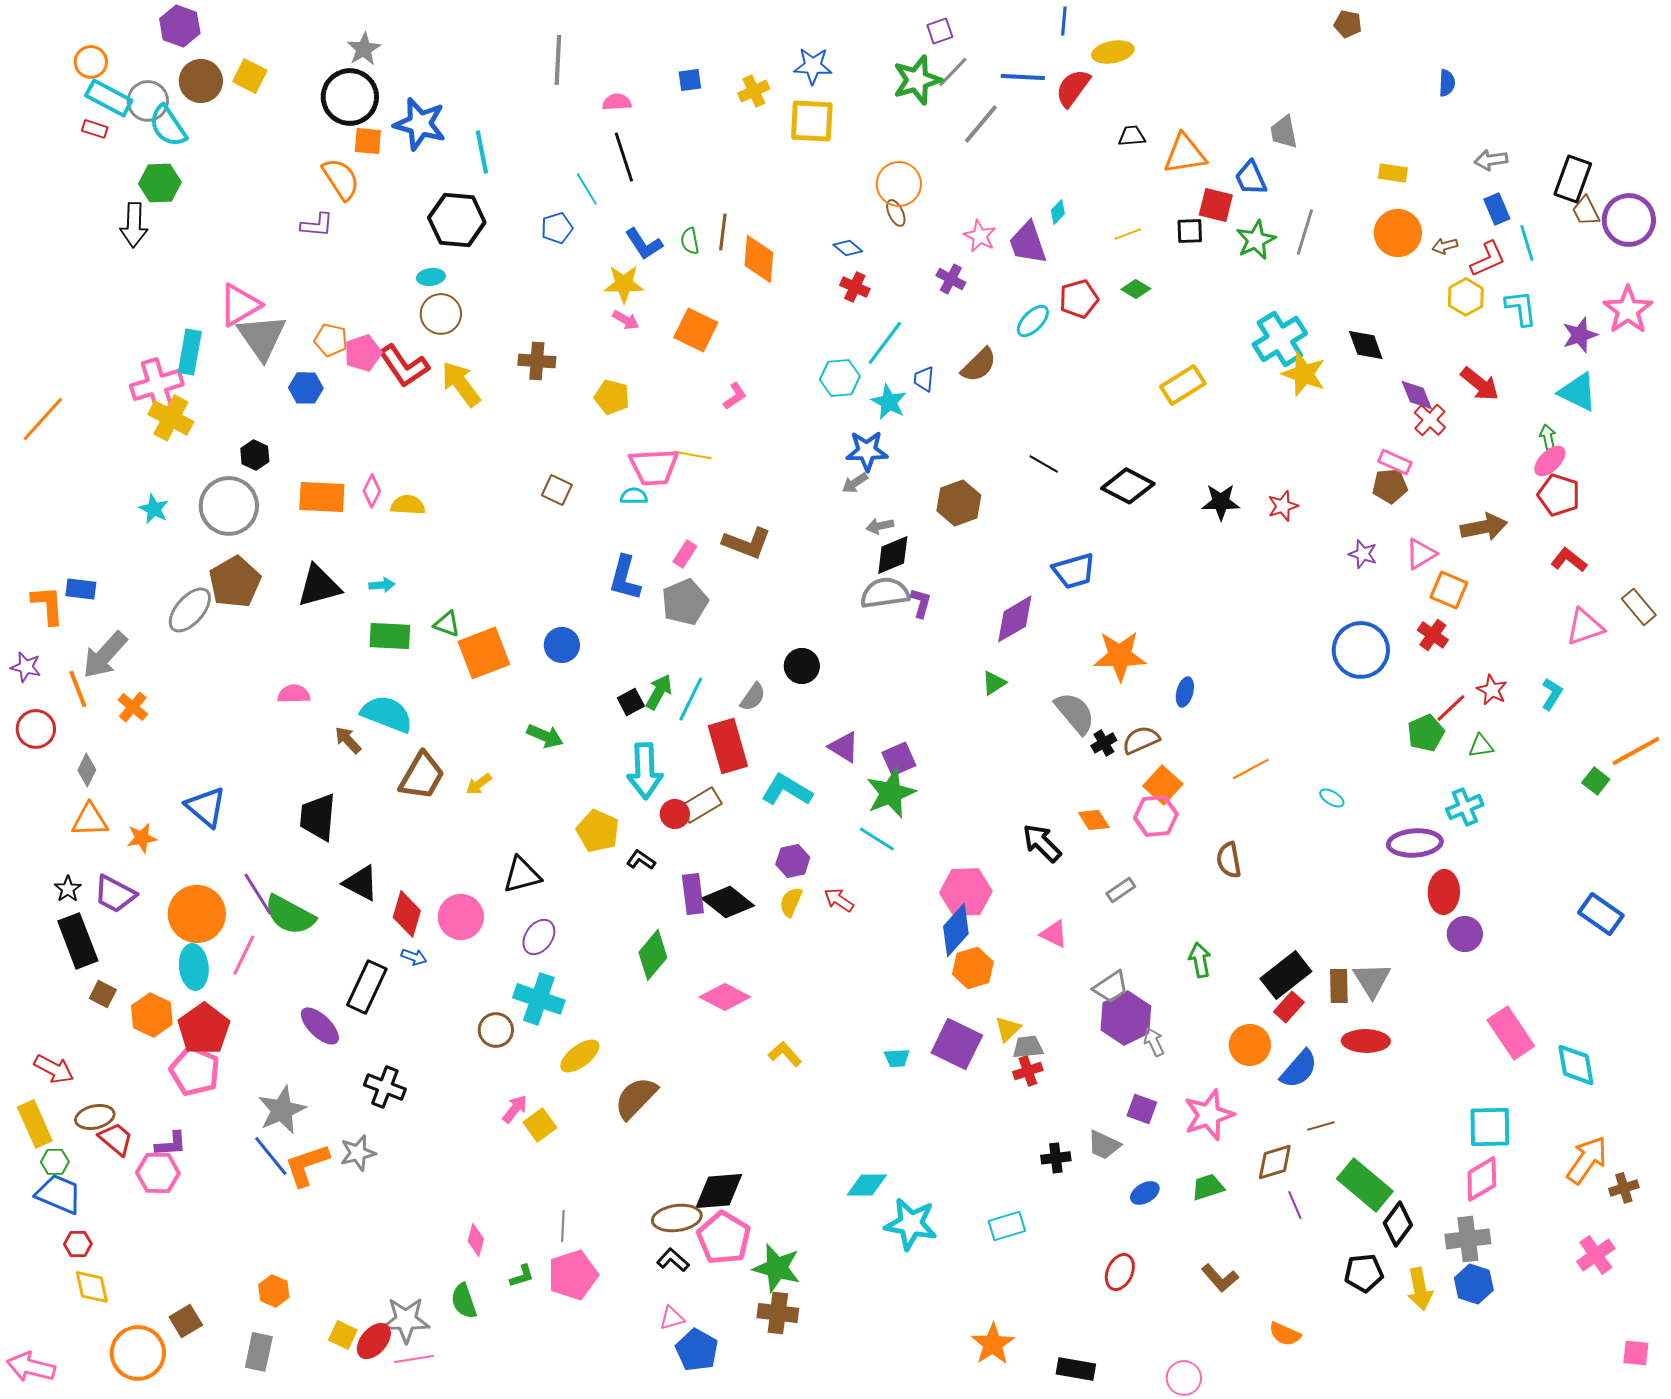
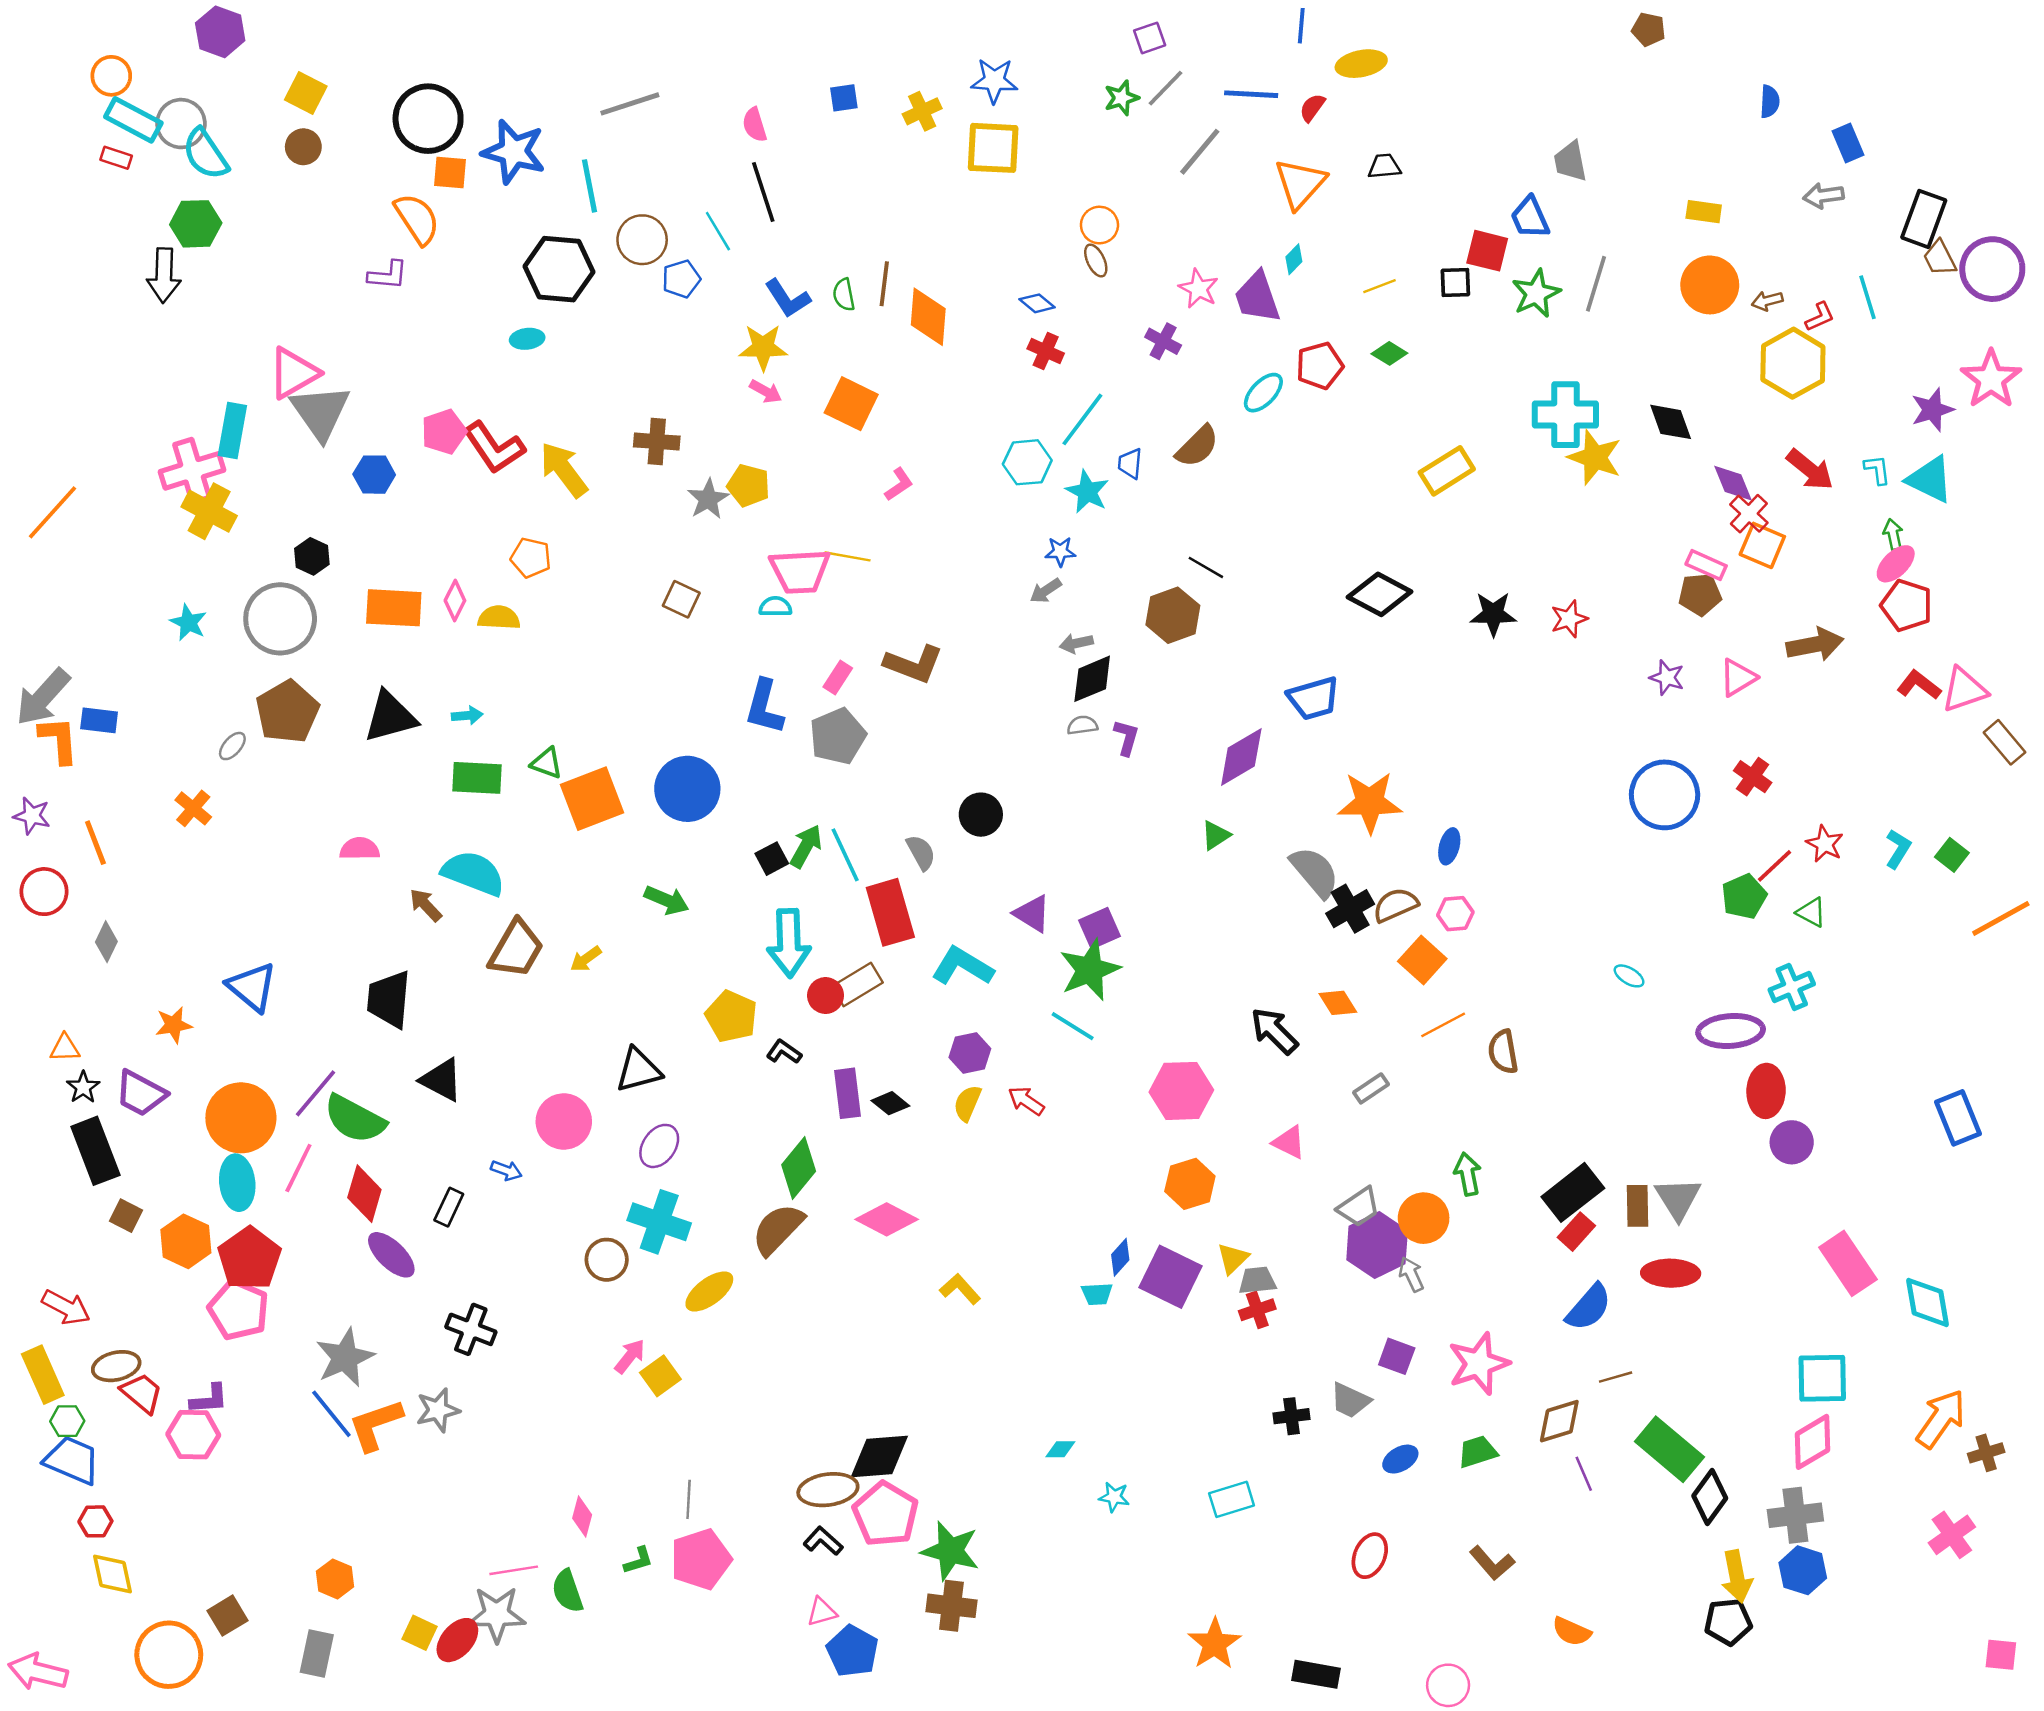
gray star: (364, 49) -> (708, 499), moved
gray line: (558, 60) -> (630, 104), moved, turned 69
green star: (917, 80) -> (1121, 98), size x0.6
brown circle: (201, 81) -> (303, 147), moved, size x0.7
red semicircle: (1073, 88) -> (1312, 108), size x0.6
pink semicircle: (617, 102) -> (755, 125), turned -104
orange triangle: (1185, 154) -> (1300, 183), moved, turned -39
orange circle: (899, 184) -> (1099, 225), size x0.7
blue rectangle: (1497, 209) -> (1848, 143), moved
red L-shape: (1488, 259) -> (1820, 317), size x0.7
yellow hexagon: (1466, 297) -> (1793, 363), size x1.5
cyan L-shape: (1521, 308) -> (1877, 470), moved, size x0.7
brown circle: (441, 314) -> (642, 240), moved
cyan cross: (1280, 339) -> (1565, 415), turned 32
orange pentagon: (331, 340) -> (531, 558), moved
blue star: (867, 451) -> (1060, 552), size x0.6
black line: (1044, 464) -> (1206, 567), moved
orange square: (1449, 590) -> (1762, 545), moved
gray semicircle: (885, 593) -> (1082, 725), size x0.5
gray ellipse: (190, 610) -> (232, 746), size x0.5
pink triangle: (1585, 627) -> (1964, 690), moved
blue circle: (562, 645) -> (687, 789), size x1.5
gray arrow: (105, 655) -> (43, 697), moved
gray semicircle: (753, 697) -> (921, 852), turned -64
cyan line: (691, 699) -> (845, 855), turned -51
orange cross: (133, 707) -> (193, 808), moved
black cross: (1104, 743) -> (1350, 909), size x1.5
green triangle: (1481, 746) -> (1811, 912), turned 36
orange line: (1251, 769) -> (1443, 1025), moved
green square: (1596, 781) -> (1952, 855), moved
pink hexagon: (1156, 816) -> (1455, 914), moved, size x0.7
orange triangle: (90, 820) -> (65, 1048), moved, size x0.7
purple line: (258, 894) -> (316, 1093), turned 72
black diamond: (728, 902) -> (890, 1103), size x0.6
red diamond: (407, 914) -> (364, 1194), moved
blue rectangle: (1601, 914) -> (1958, 1118), turned 33
blue diamond: (956, 930) -> (1120, 1257), moved, size x0.6
black rectangle: (367, 987) -> (449, 1207), size x0.6
orange circle: (1250, 1045) -> (1424, 1218), moved
brown semicircle: (636, 1098) -> (778, 1229), moved
cyan diamond: (867, 1185) -> (1060, 1449), size x0.6
cyan star: (911, 1224) -> (1114, 1497), size x0.5
black pentagon: (1364, 1273) -> (1728, 1622), moved
pink line: (414, 1359) -> (514, 1570), moved

